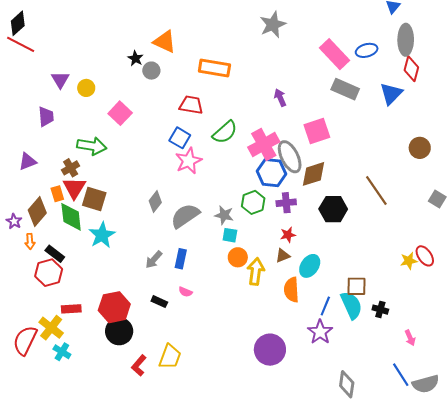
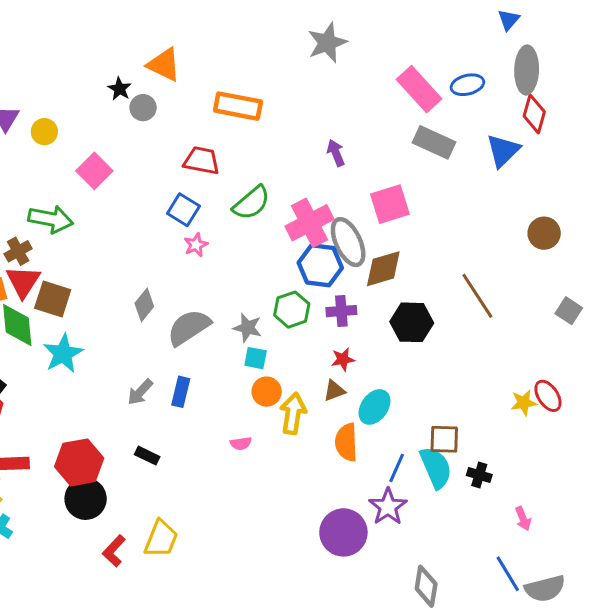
pink star: (189, 161) -> (196, 245), size x0.6
pink semicircle: (185, 292) -> (241, 443), moved, turned -32
purple circle: (270, 350) -> (343, 532), moved

